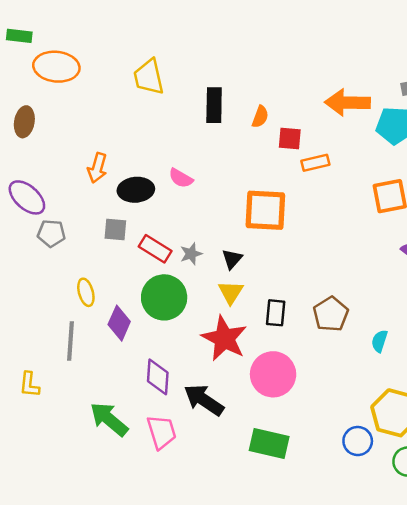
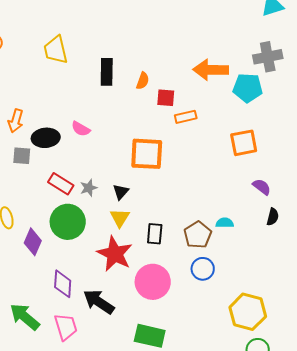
gray square: (115, 229) -> (22, 156), moved
cyan semicircle: (379, 341) -> (225, 223), moved, turned 72
blue circle: (358, 441) -> (203, 269), moved

